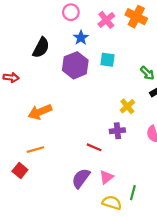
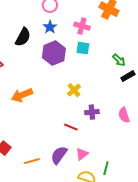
pink cross: (106, 20) -> (82, 26), moved, turned -35
blue star: (81, 38) -> (50, 27), moved
yellow cross: (127, 106) -> (74, 90), moved
orange line: (35, 150) -> (32, 161), moved

